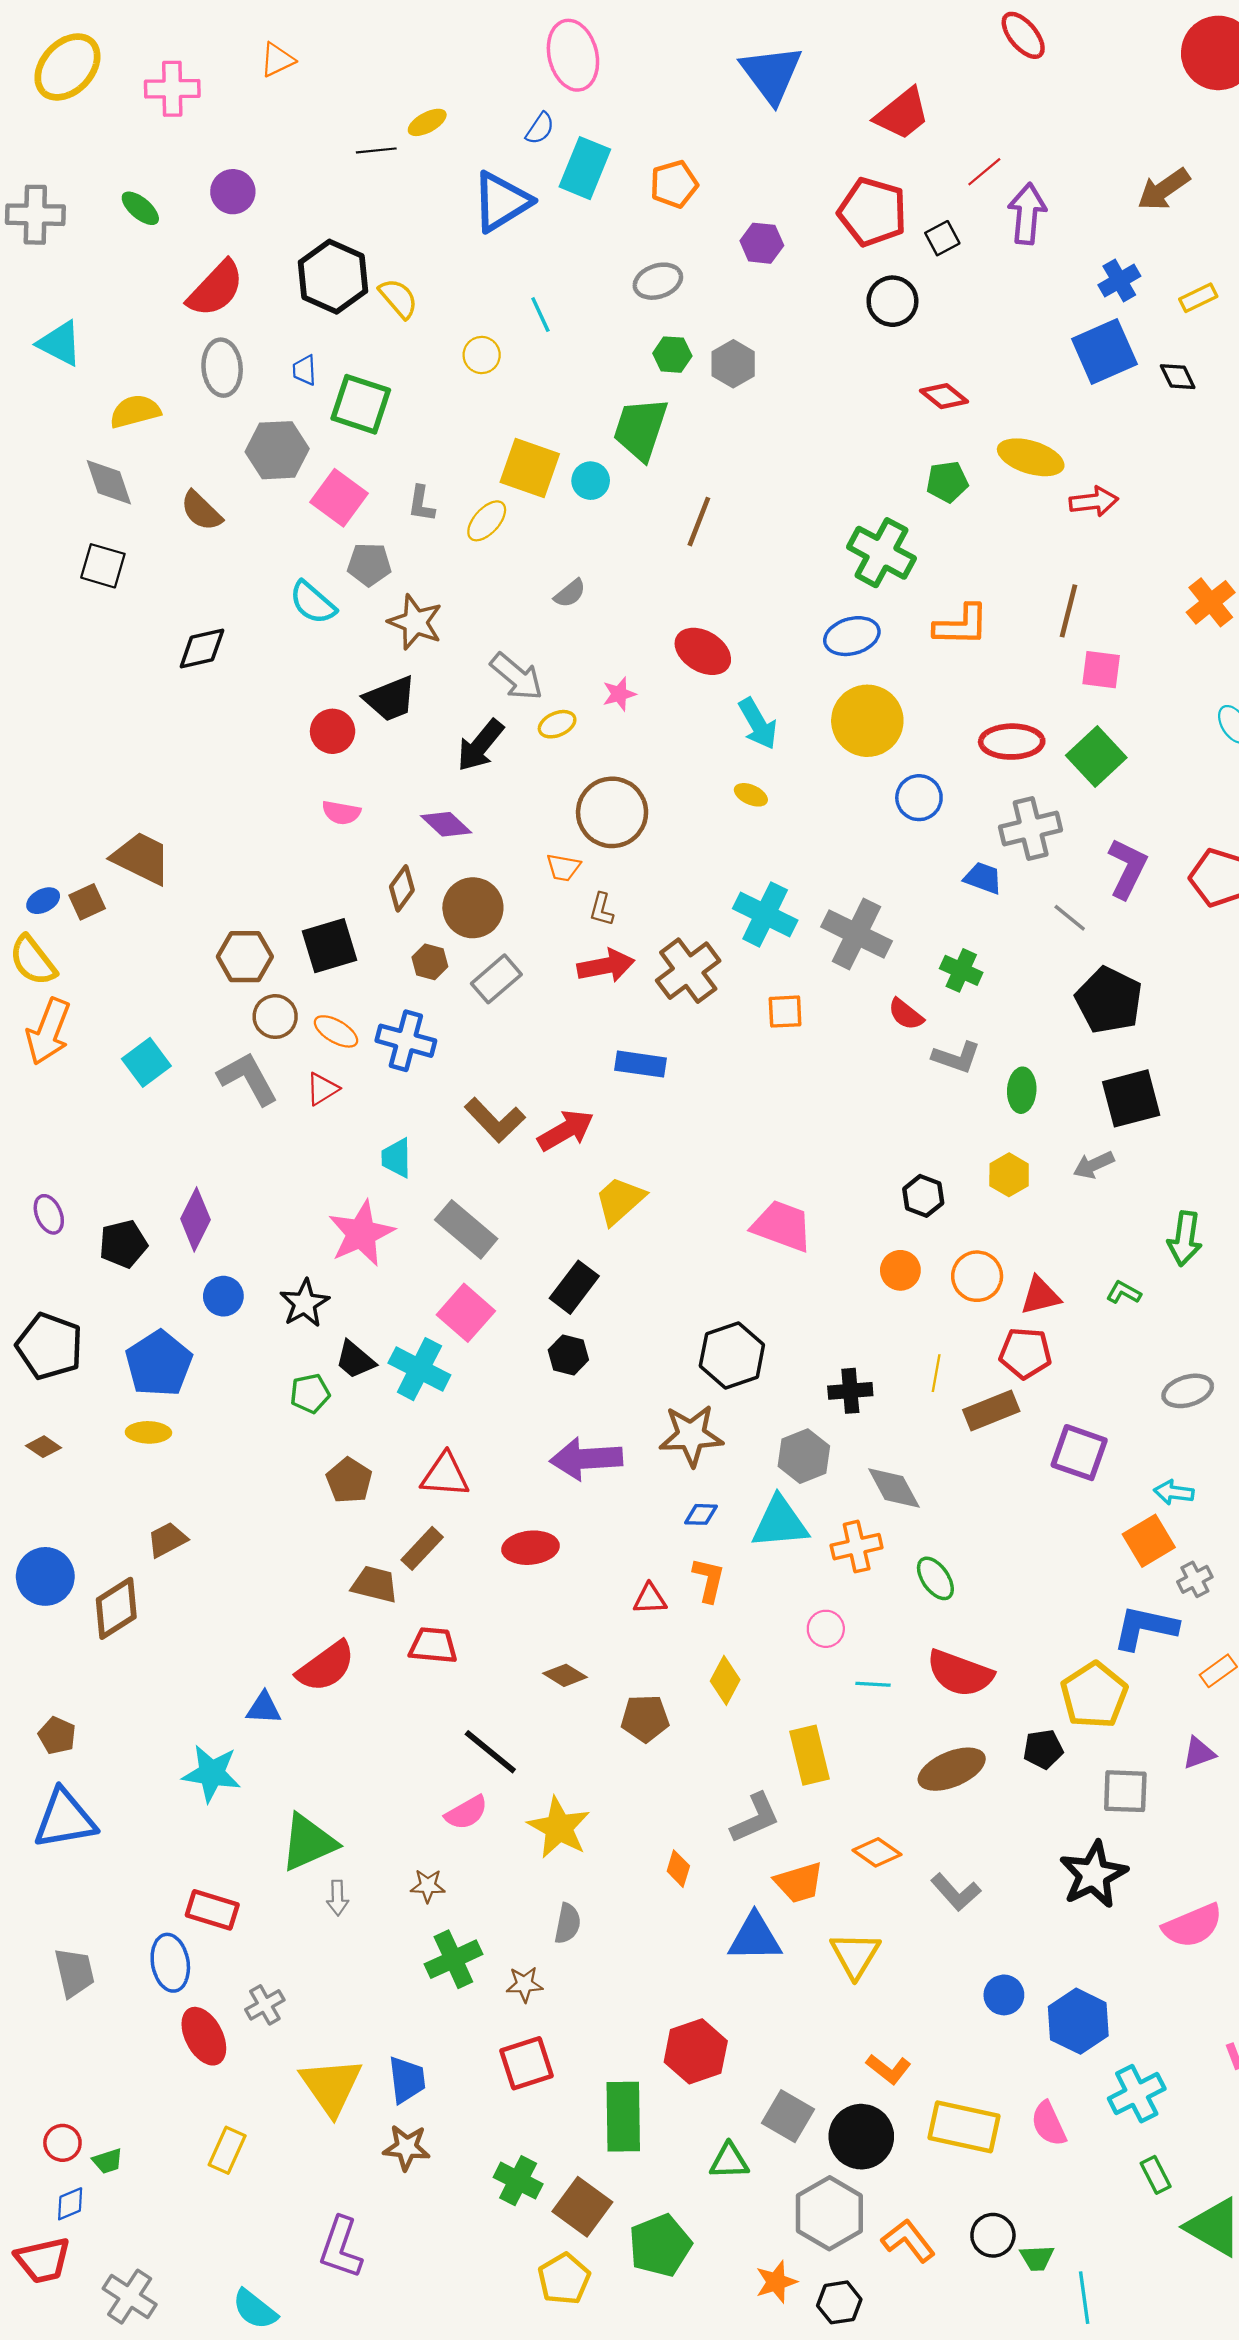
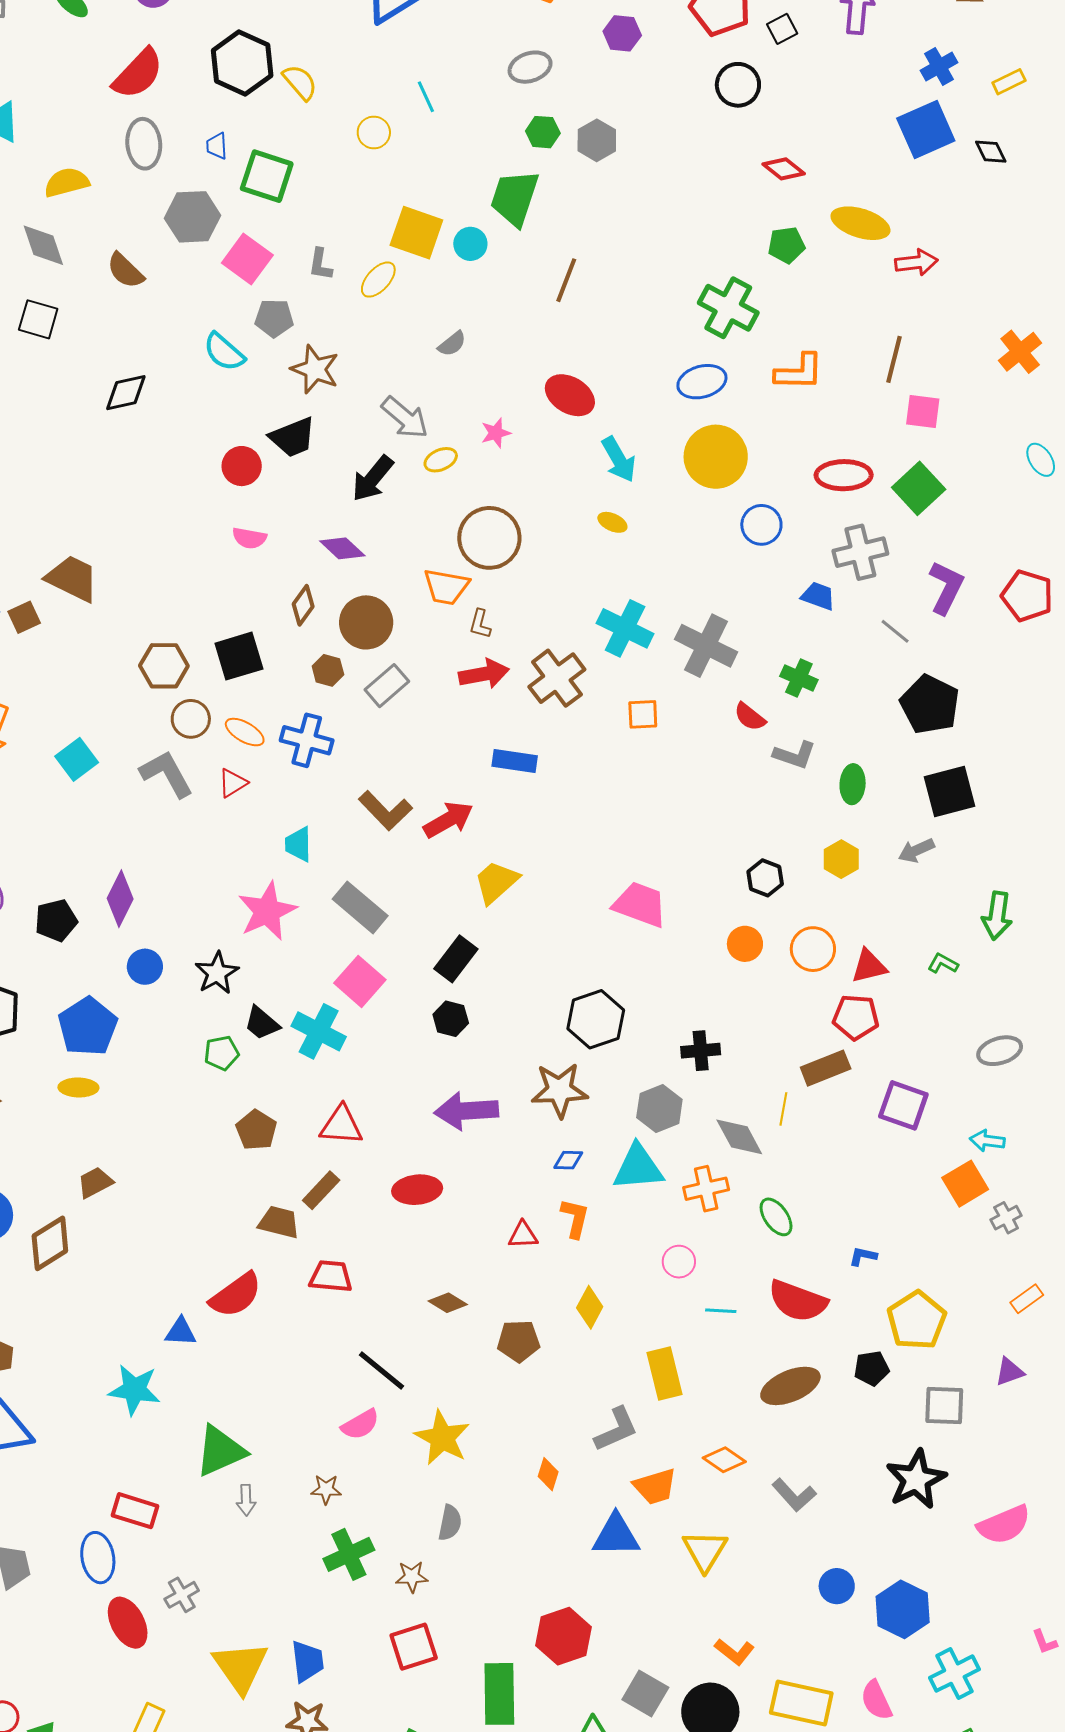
orange trapezoid: (563, 867) -> (446, 587), size x1.5
yellow line: (936, 1373) -> (783, 1109), moved
blue L-shape: (1145, 1628) -> (863, 1256), moved, size x0.5

